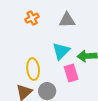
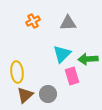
yellow ellipse: (33, 69) -> (17, 72), moved

